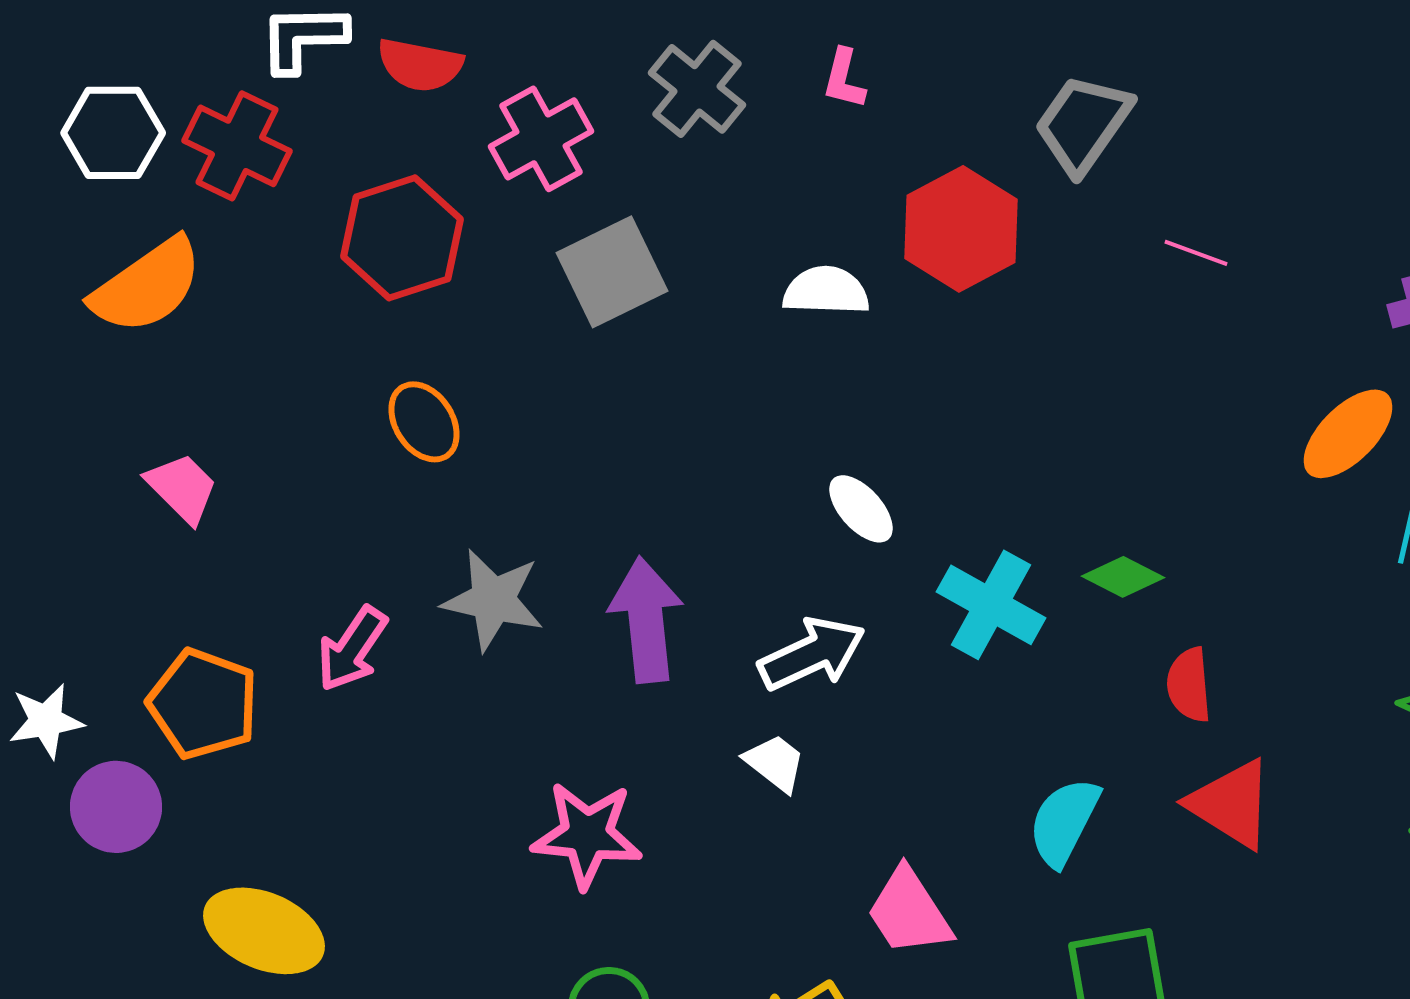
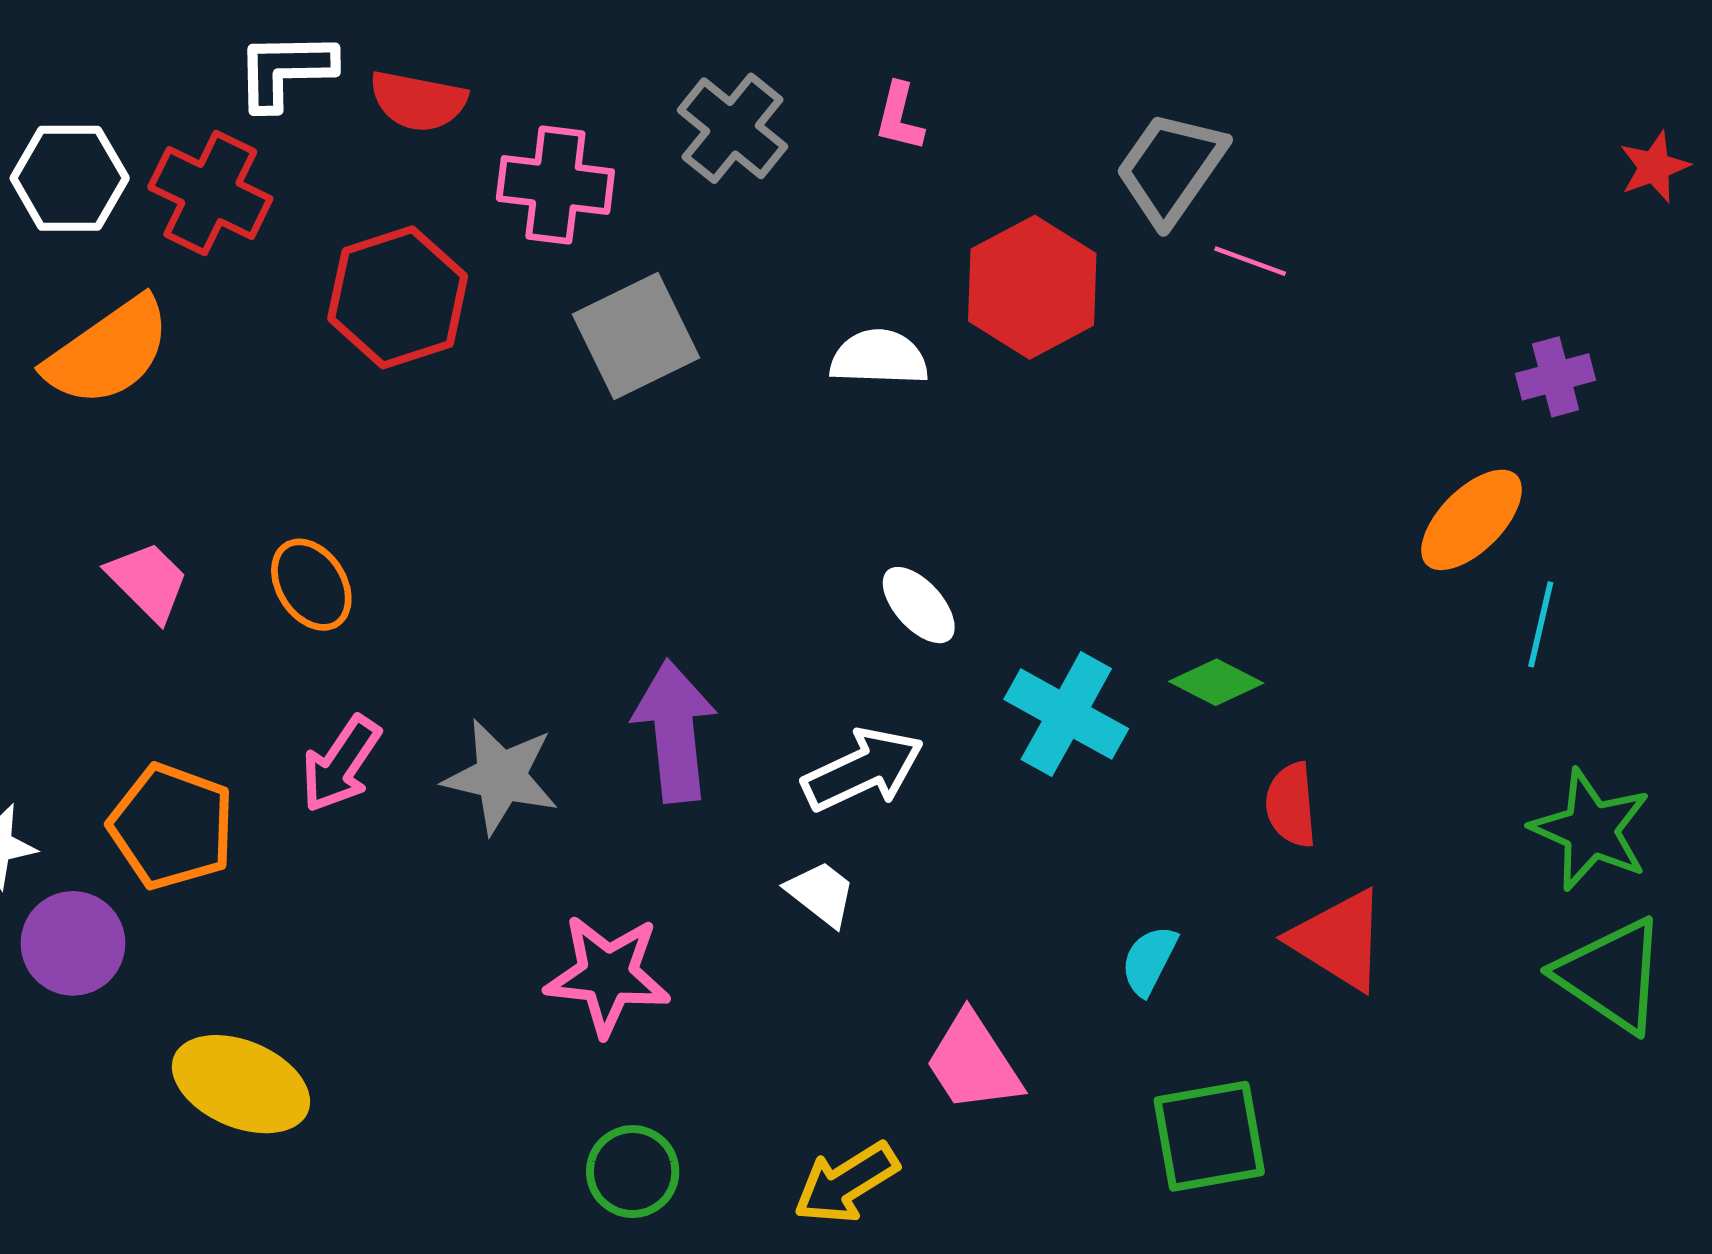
pink cross: (541, 139) -> (555, 185), turned 36
pink line: (1196, 253) -> (1250, 261), moved
orange ellipse: (424, 422) -> (311, 585), moved
gray star: (493, 600) -> (501, 776), moved
cyan semicircle: (1064, 822) -> (1149, 960), size x0.7

